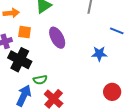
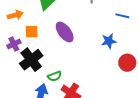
black cross: (20, 60) -> (31, 60), turned 35
red circle: (112, 92) -> (127, 63), moved

